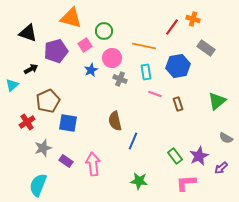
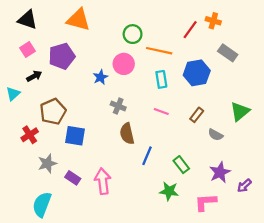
green circle: (104, 31) -> (133, 34), moved
black triangle: (28, 33) -> (27, 20), moved
pink square: (85, 45) -> (27, 50), moved
gray cross: (120, 79) -> (118, 106), moved
pink line: (155, 94) -> (161, 112), moved
brown rectangle: (178, 104) -> (197, 115), turned 56
gray semicircle: (226, 138) -> (216, 135), moved
green rectangle: (175, 156) -> (181, 165), moved
green star: (139, 181) -> (169, 191), moved

